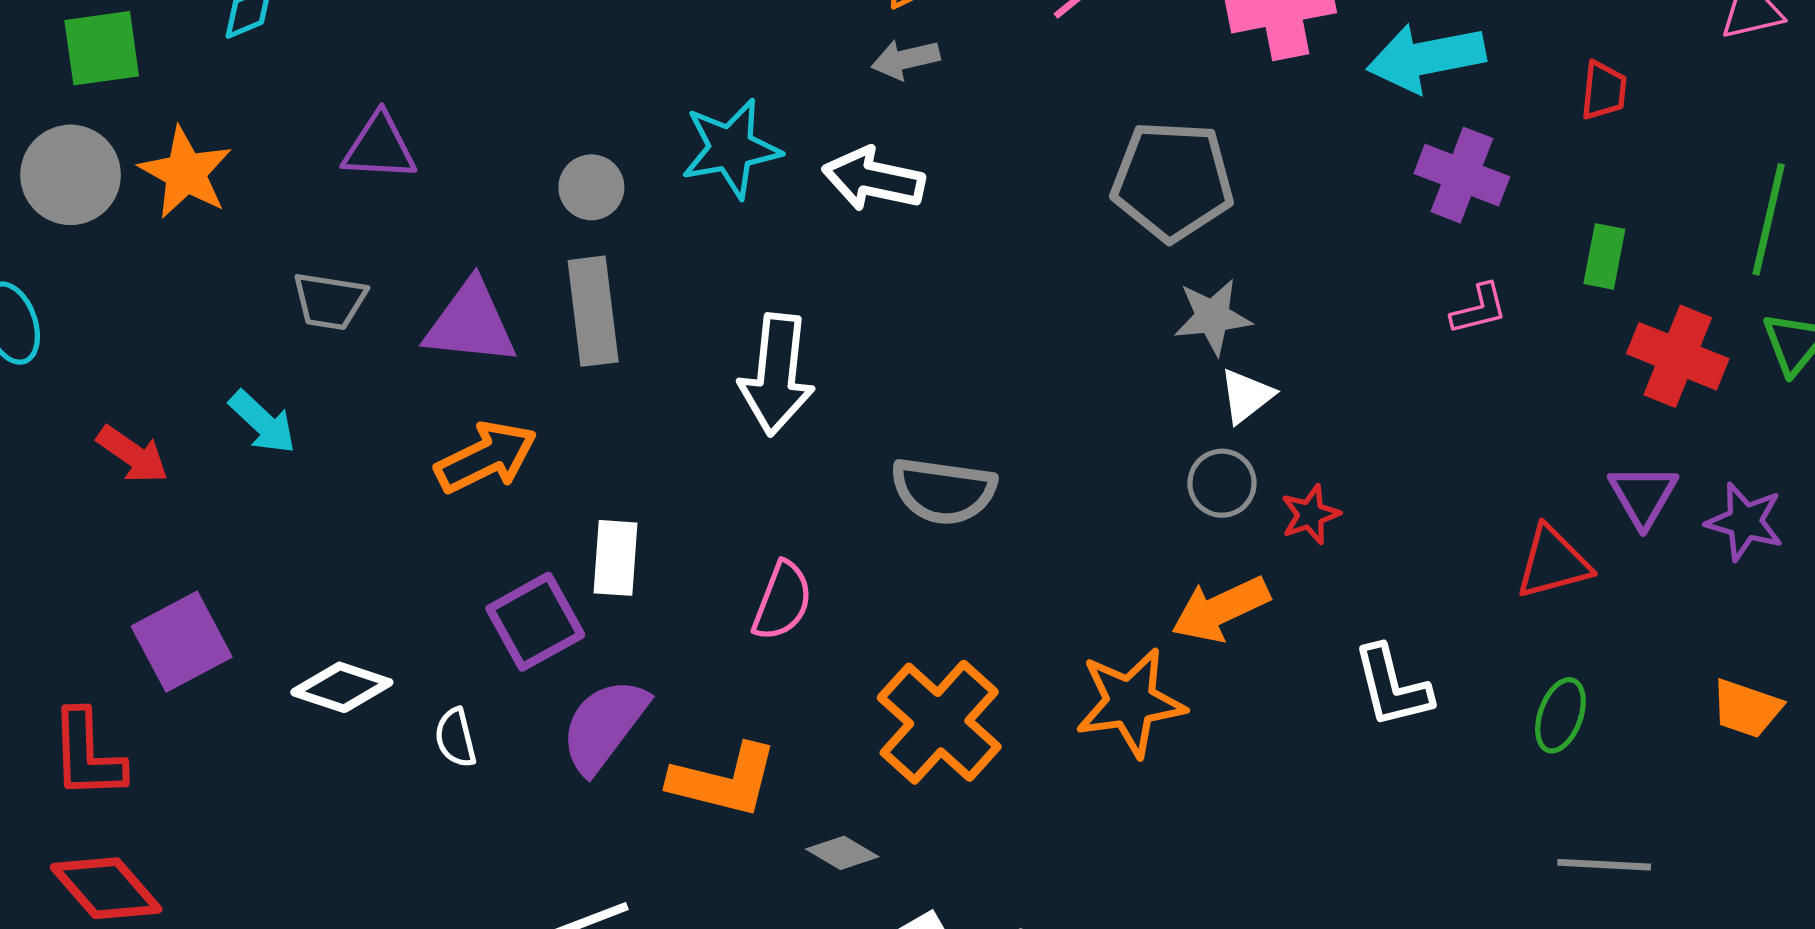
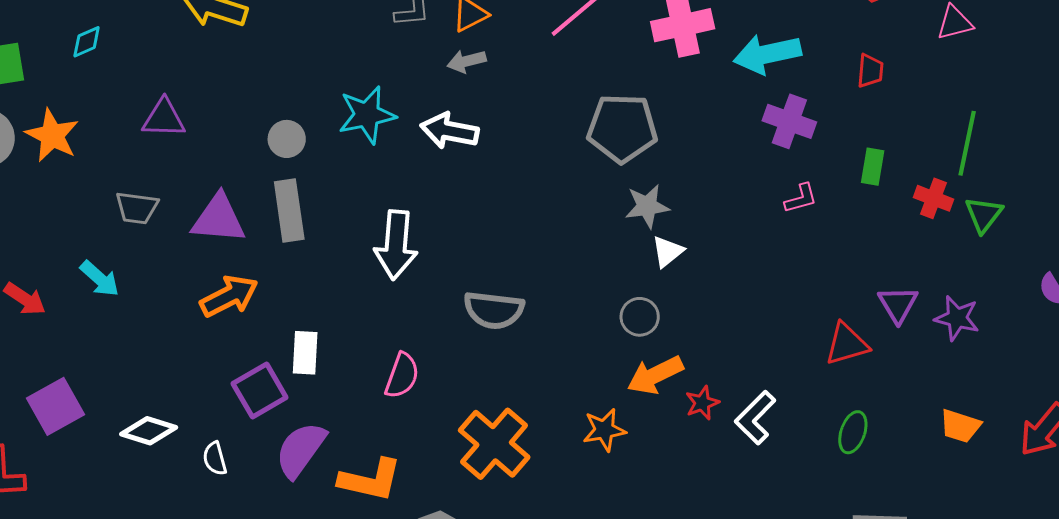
red cross: (1678, 356) -> (934, 198), moved, size x0.7
gray circle: (1222, 483) -> (640, 317), moved
red star: (1310, 514) -> (702, 403), moved
white L-shape: (1392, 687) -> (755, 418), turned 60
orange star: (1130, 702) -> (604, 430), size x0.7

